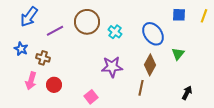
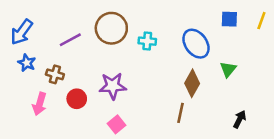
blue arrow: (29, 17) -> (22, 32), moved
cyan cross: (115, 32) -> (147, 41), turned -32
purple star: (112, 67) -> (113, 86), moved
red circle: (54, 85) -> (77, 99), moved

